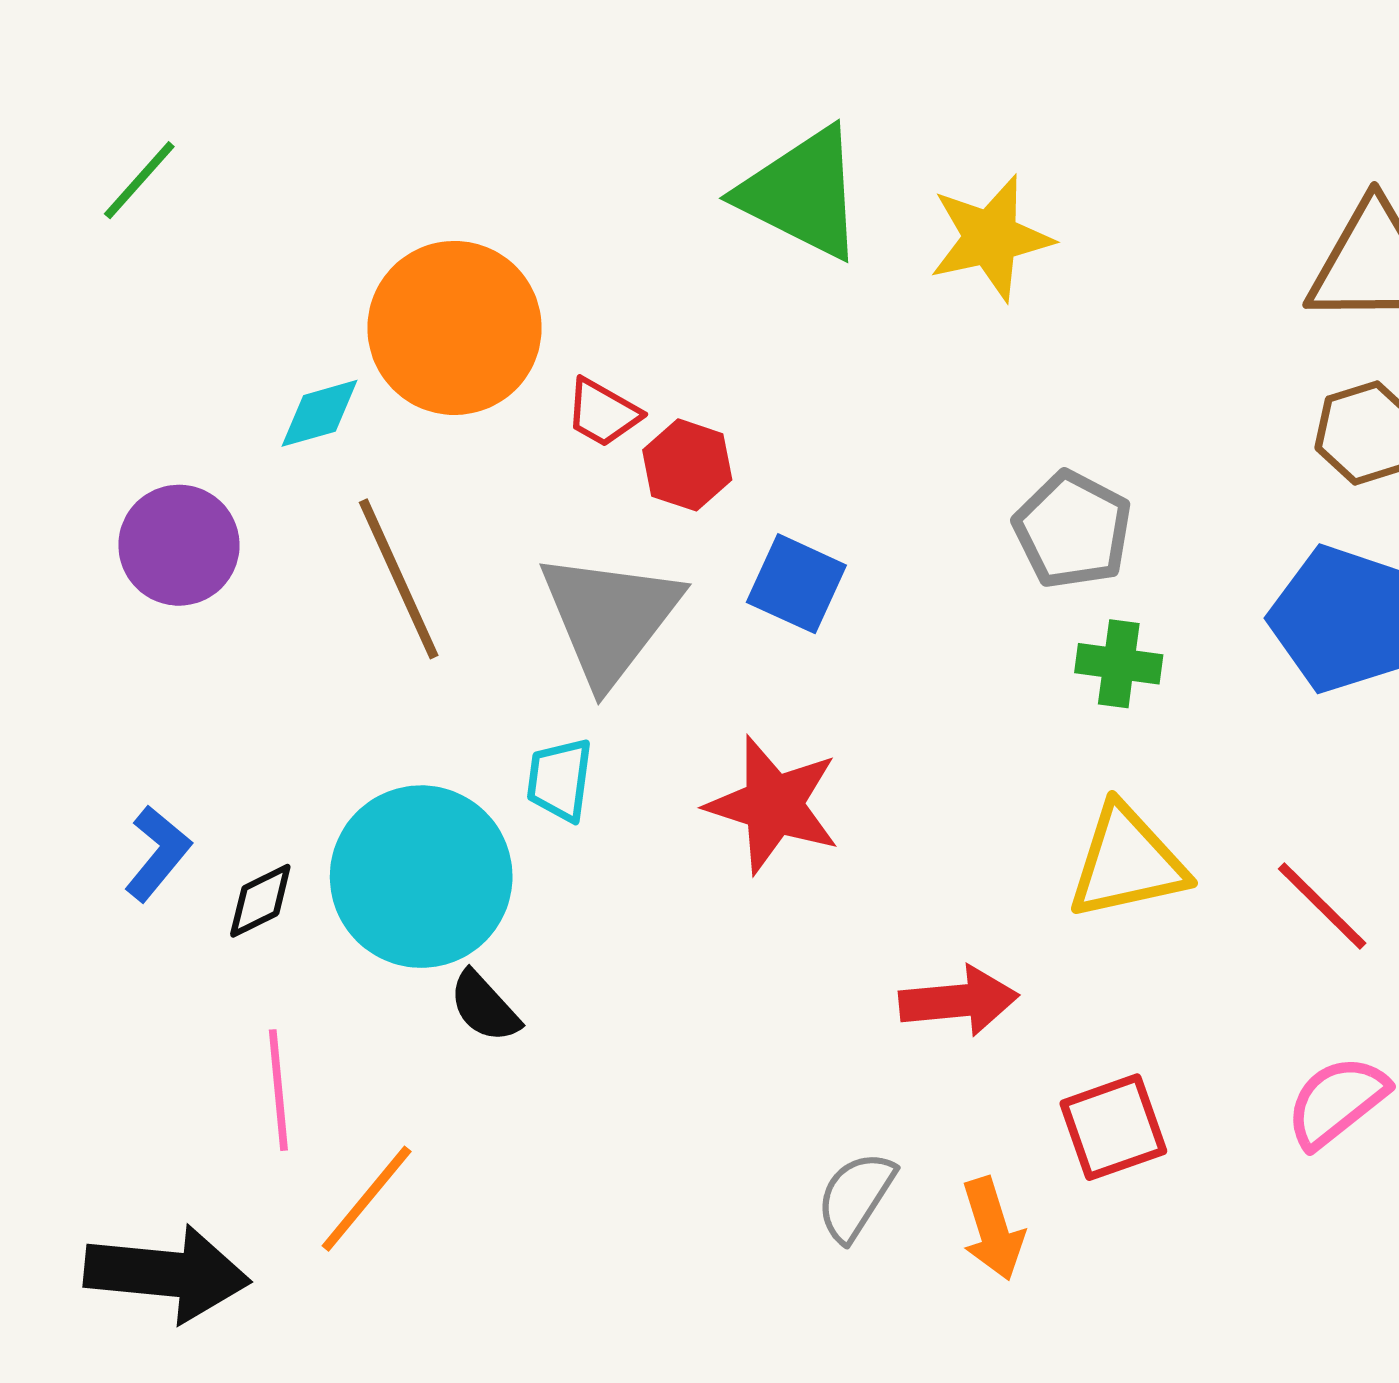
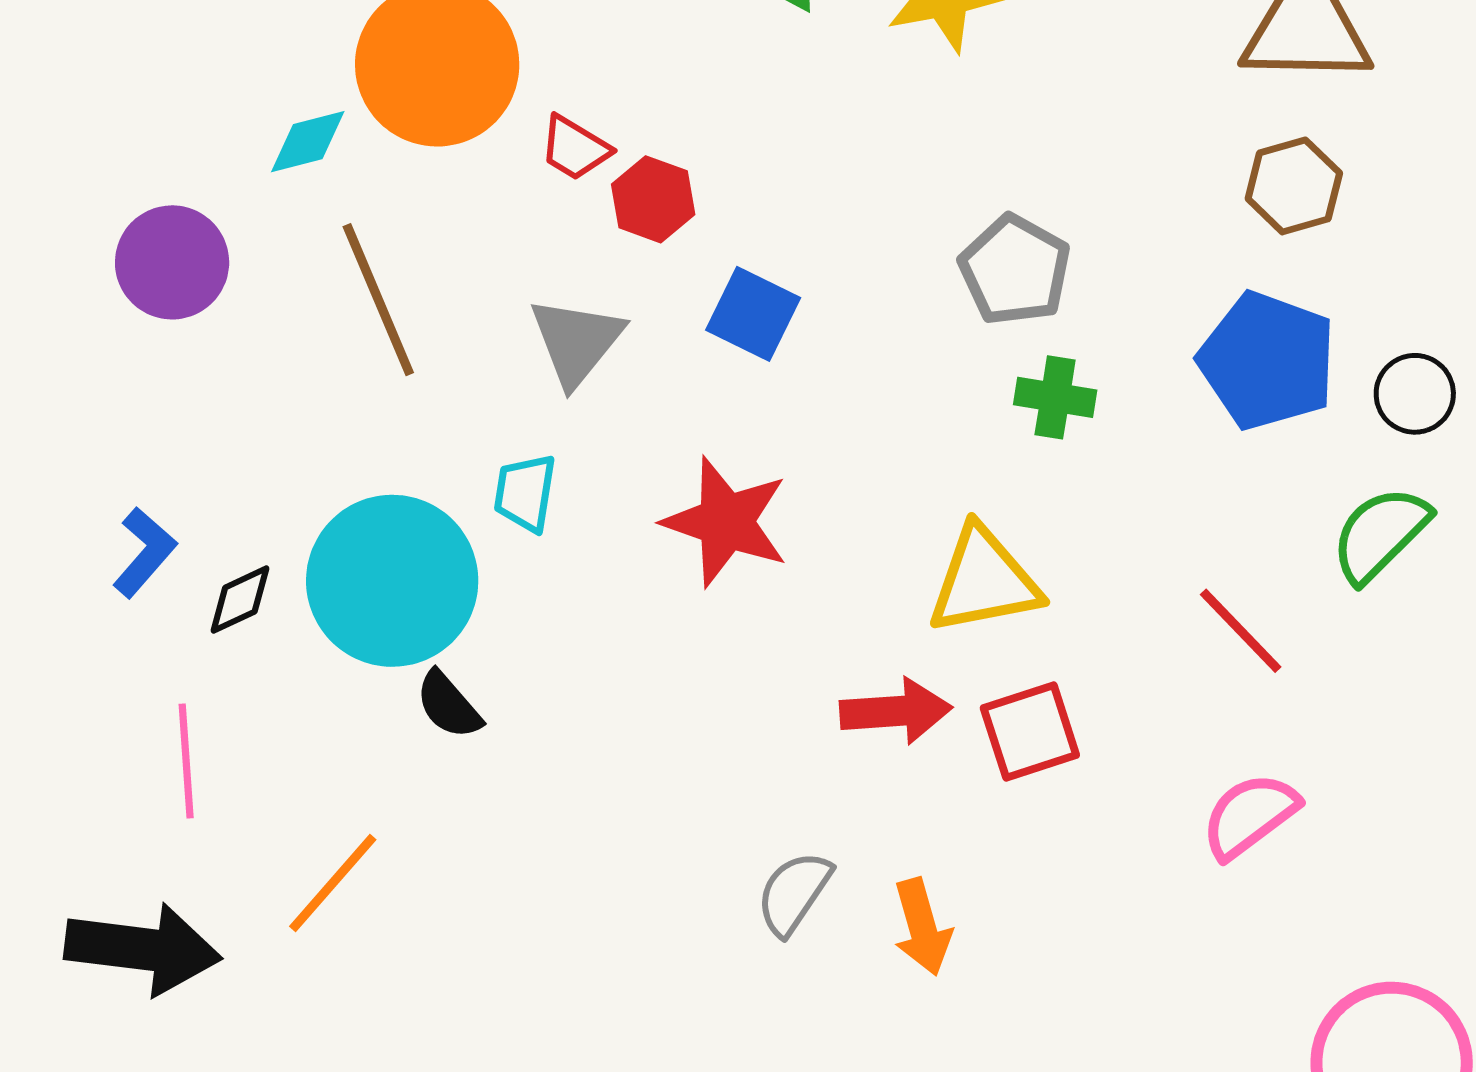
gray triangle: (610, 618) -> (576, 341), size x0.7
yellow triangle: (1127, 862) -> (984, 581), moved
pink line: (278, 1090) -> (186, 761), moved
red square: (1113, 1127) -> (1030, 731), moved

